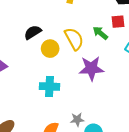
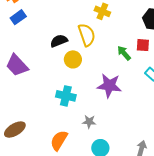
yellow semicircle: (74, 39) -> (87, 35), moved
gray star: (77, 119) -> (89, 122), moved

